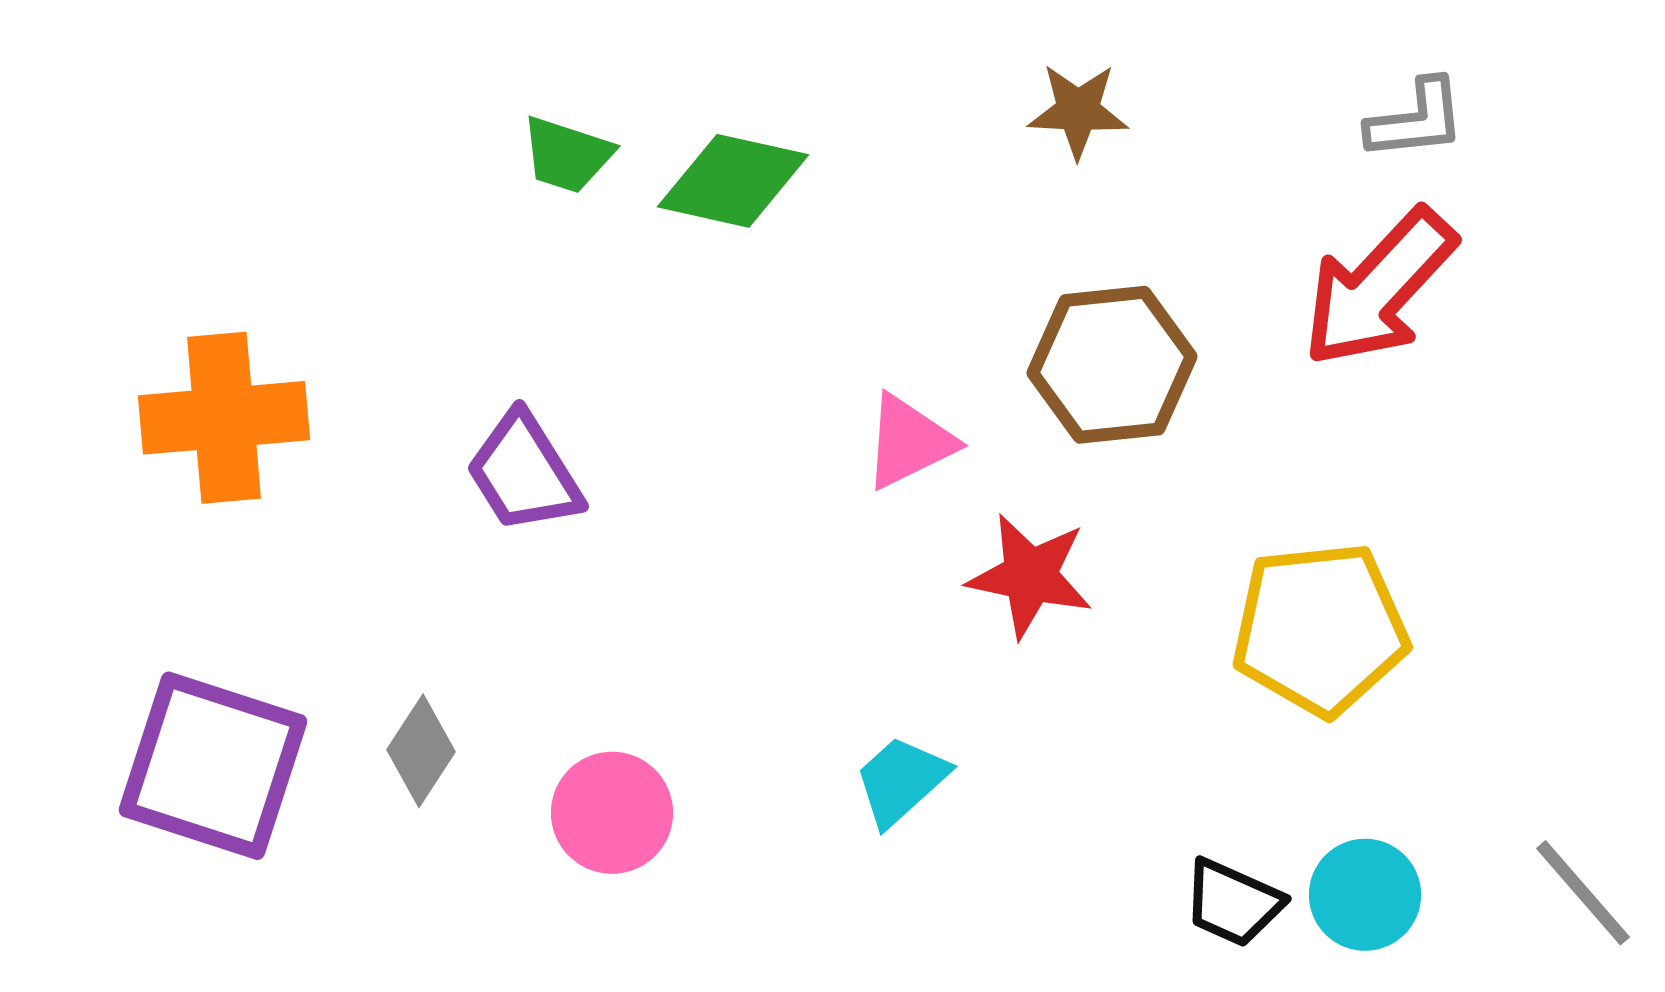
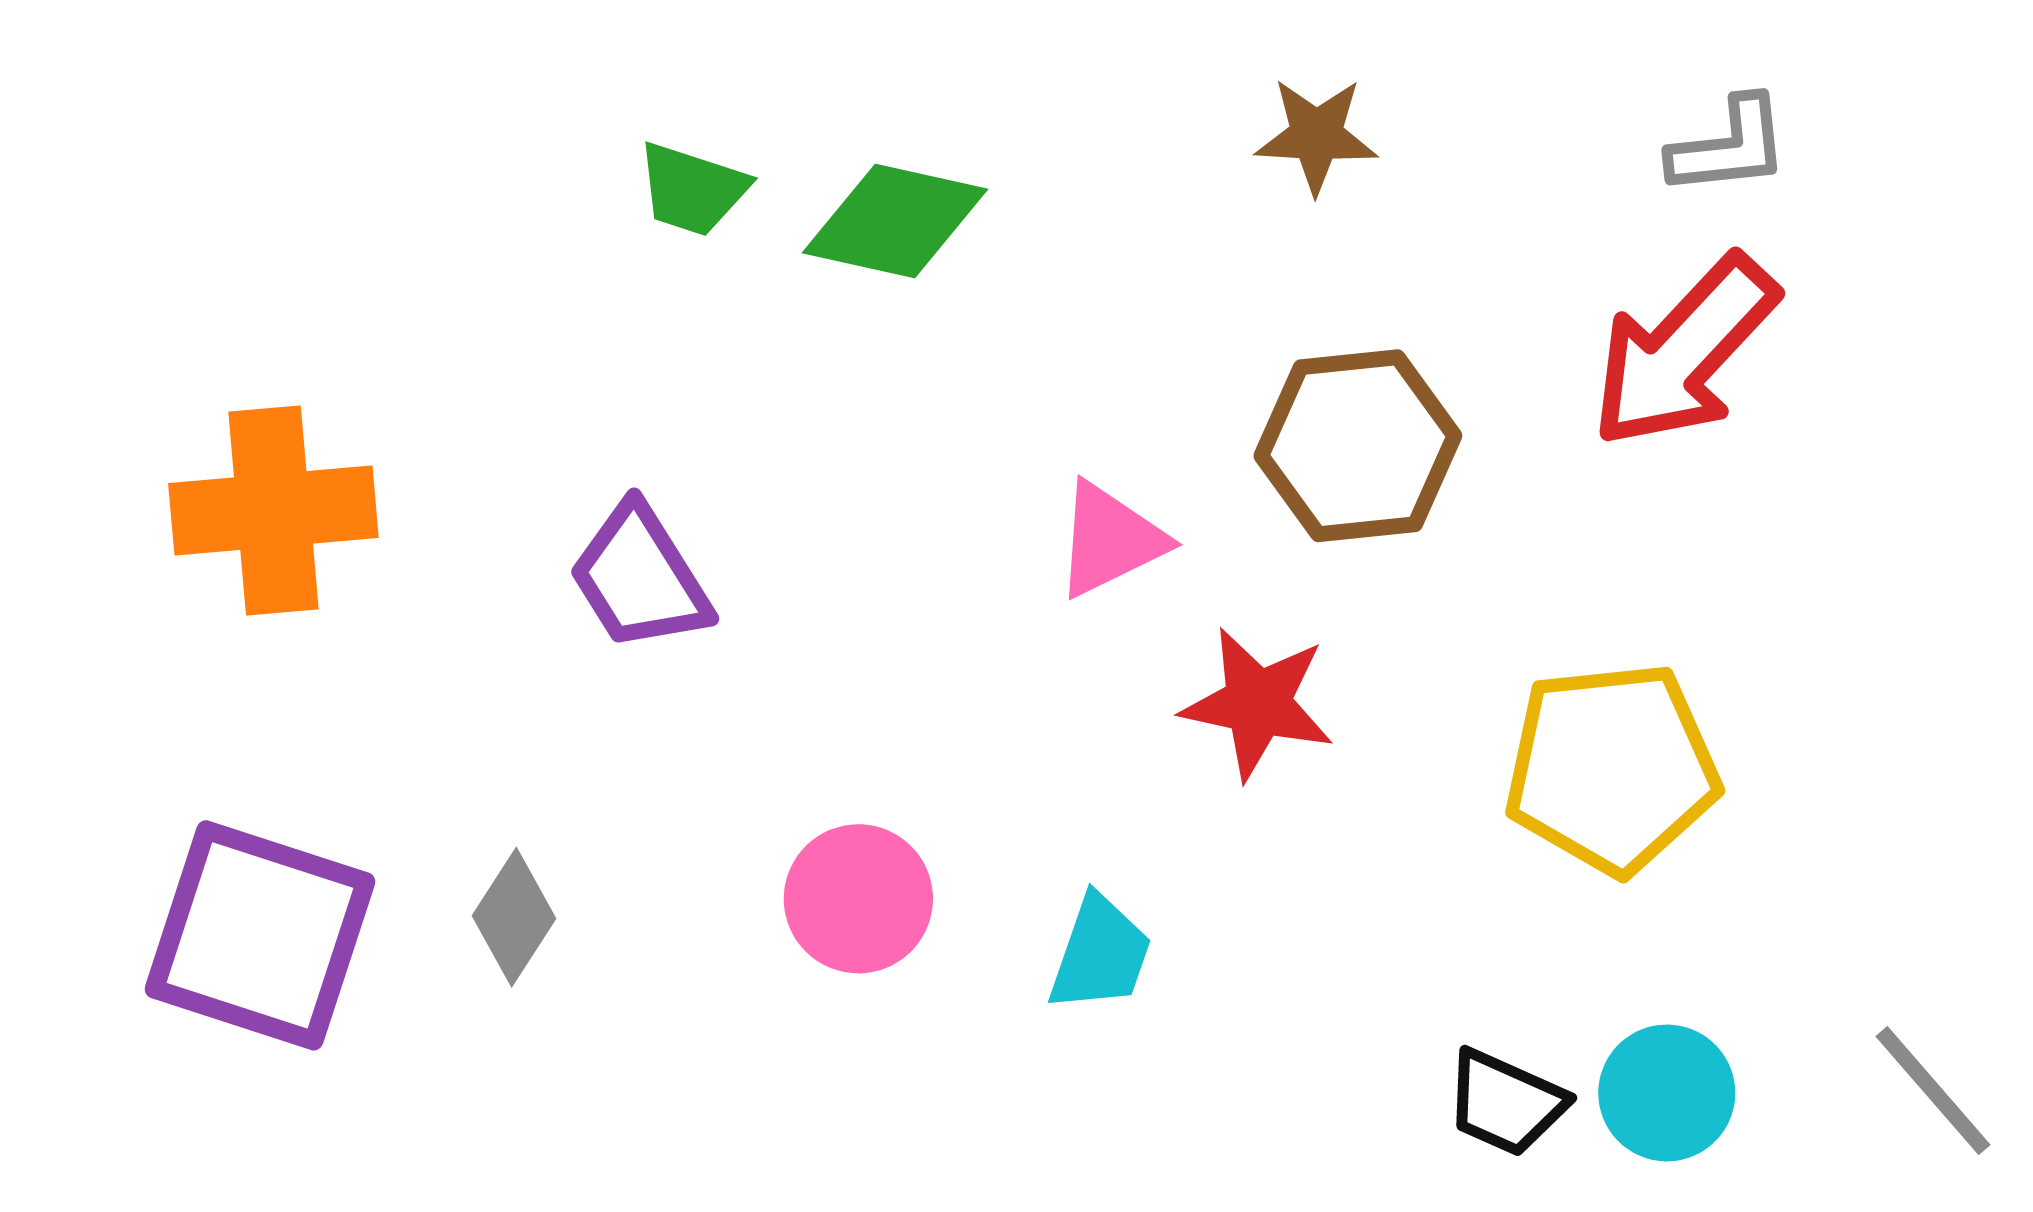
cyan trapezoid: (901, 781) -> (1100, 954), turned 151
pink circle: (612, 813) -> (858, 899), moved

